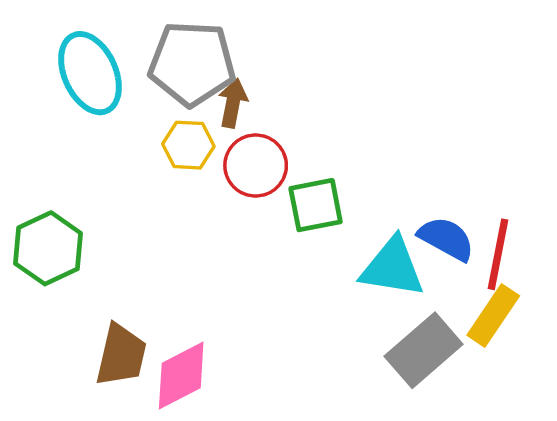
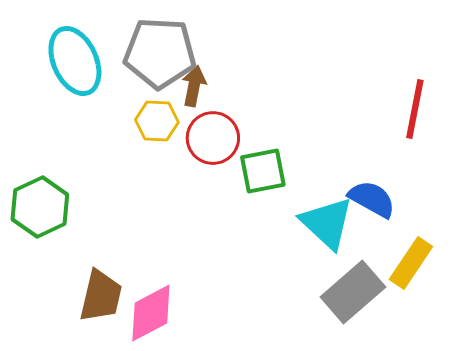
red line: (498, 254) -> (415, 109), moved
cyan triangle: (392, 267) -> (327, 223), turned 34

